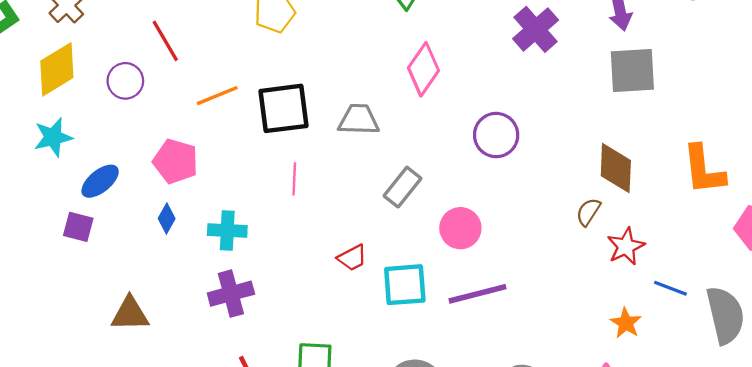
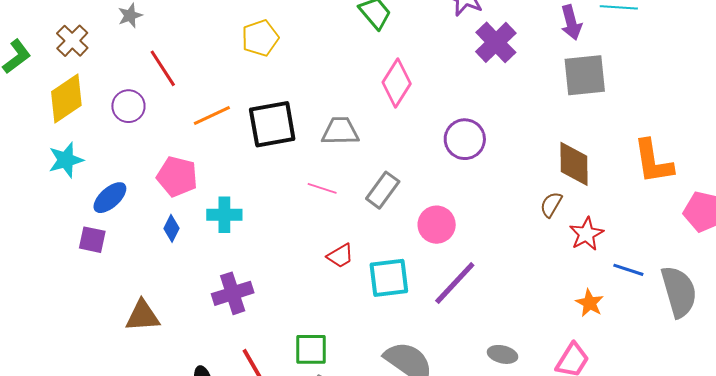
pink line: (294, 179) -> (322, 188), moved, turned -72
cyan cross: (227, 230) -> (224, 215), moved
purple line: (478, 294) -> (455, 283), turned -30

